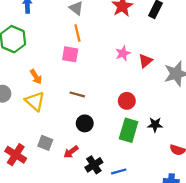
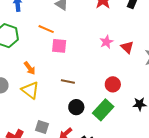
orange line: (77, 33) -> (46, 29), moved, turned -49
red triangle: (145, 61) -> (127, 47), turned -32
green rectangle: (129, 130) -> (103, 110), moved, turned 30

